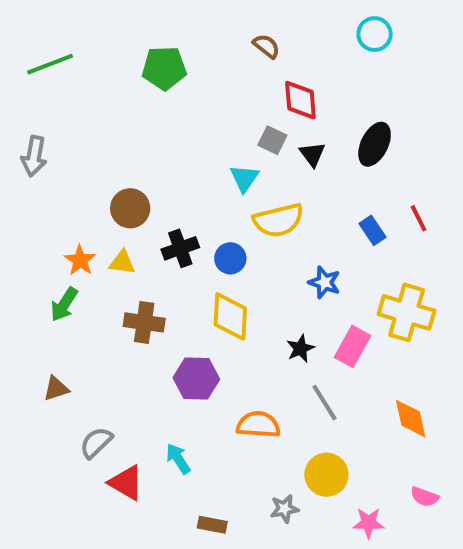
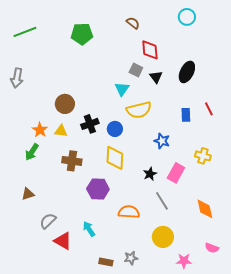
blue rectangle: (373, 230) -> (186, 115), turned 32
yellow cross: (407, 312) -> (203, 156), size x0.6
gray star: (284, 509) -> (131, 258), moved

